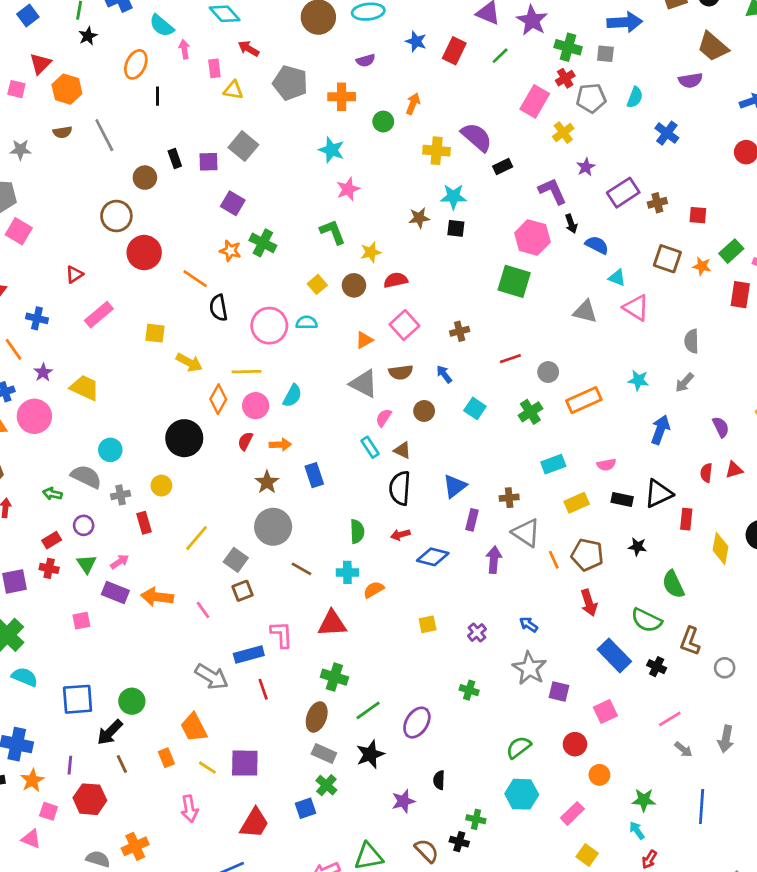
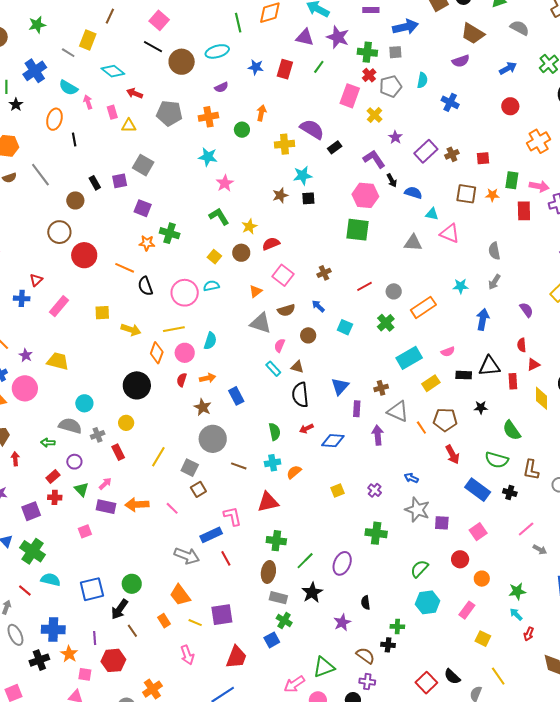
green rectangle: (731, 251) -> (512, 180), turned -30
blue cross: (37, 318) -> (22, 298), moved
cyan rectangle: (553, 464) -> (409, 358), size x1.4
red triangle: (734, 470) -> (533, 365), moved
black triangle: (658, 494) -> (489, 366), turned 30
green cross: (469, 690) -> (376, 533), size x1.5

